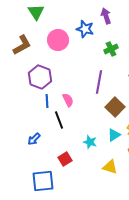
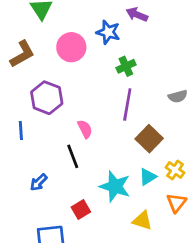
purple arrow: (106, 16) -> (137, 14), turned -49
green cross: (111, 49) -> (126, 66), moved
blue line: (47, 101) -> (21, 130), moved
cyan star: (90, 142) -> (115, 186), size x1.6

